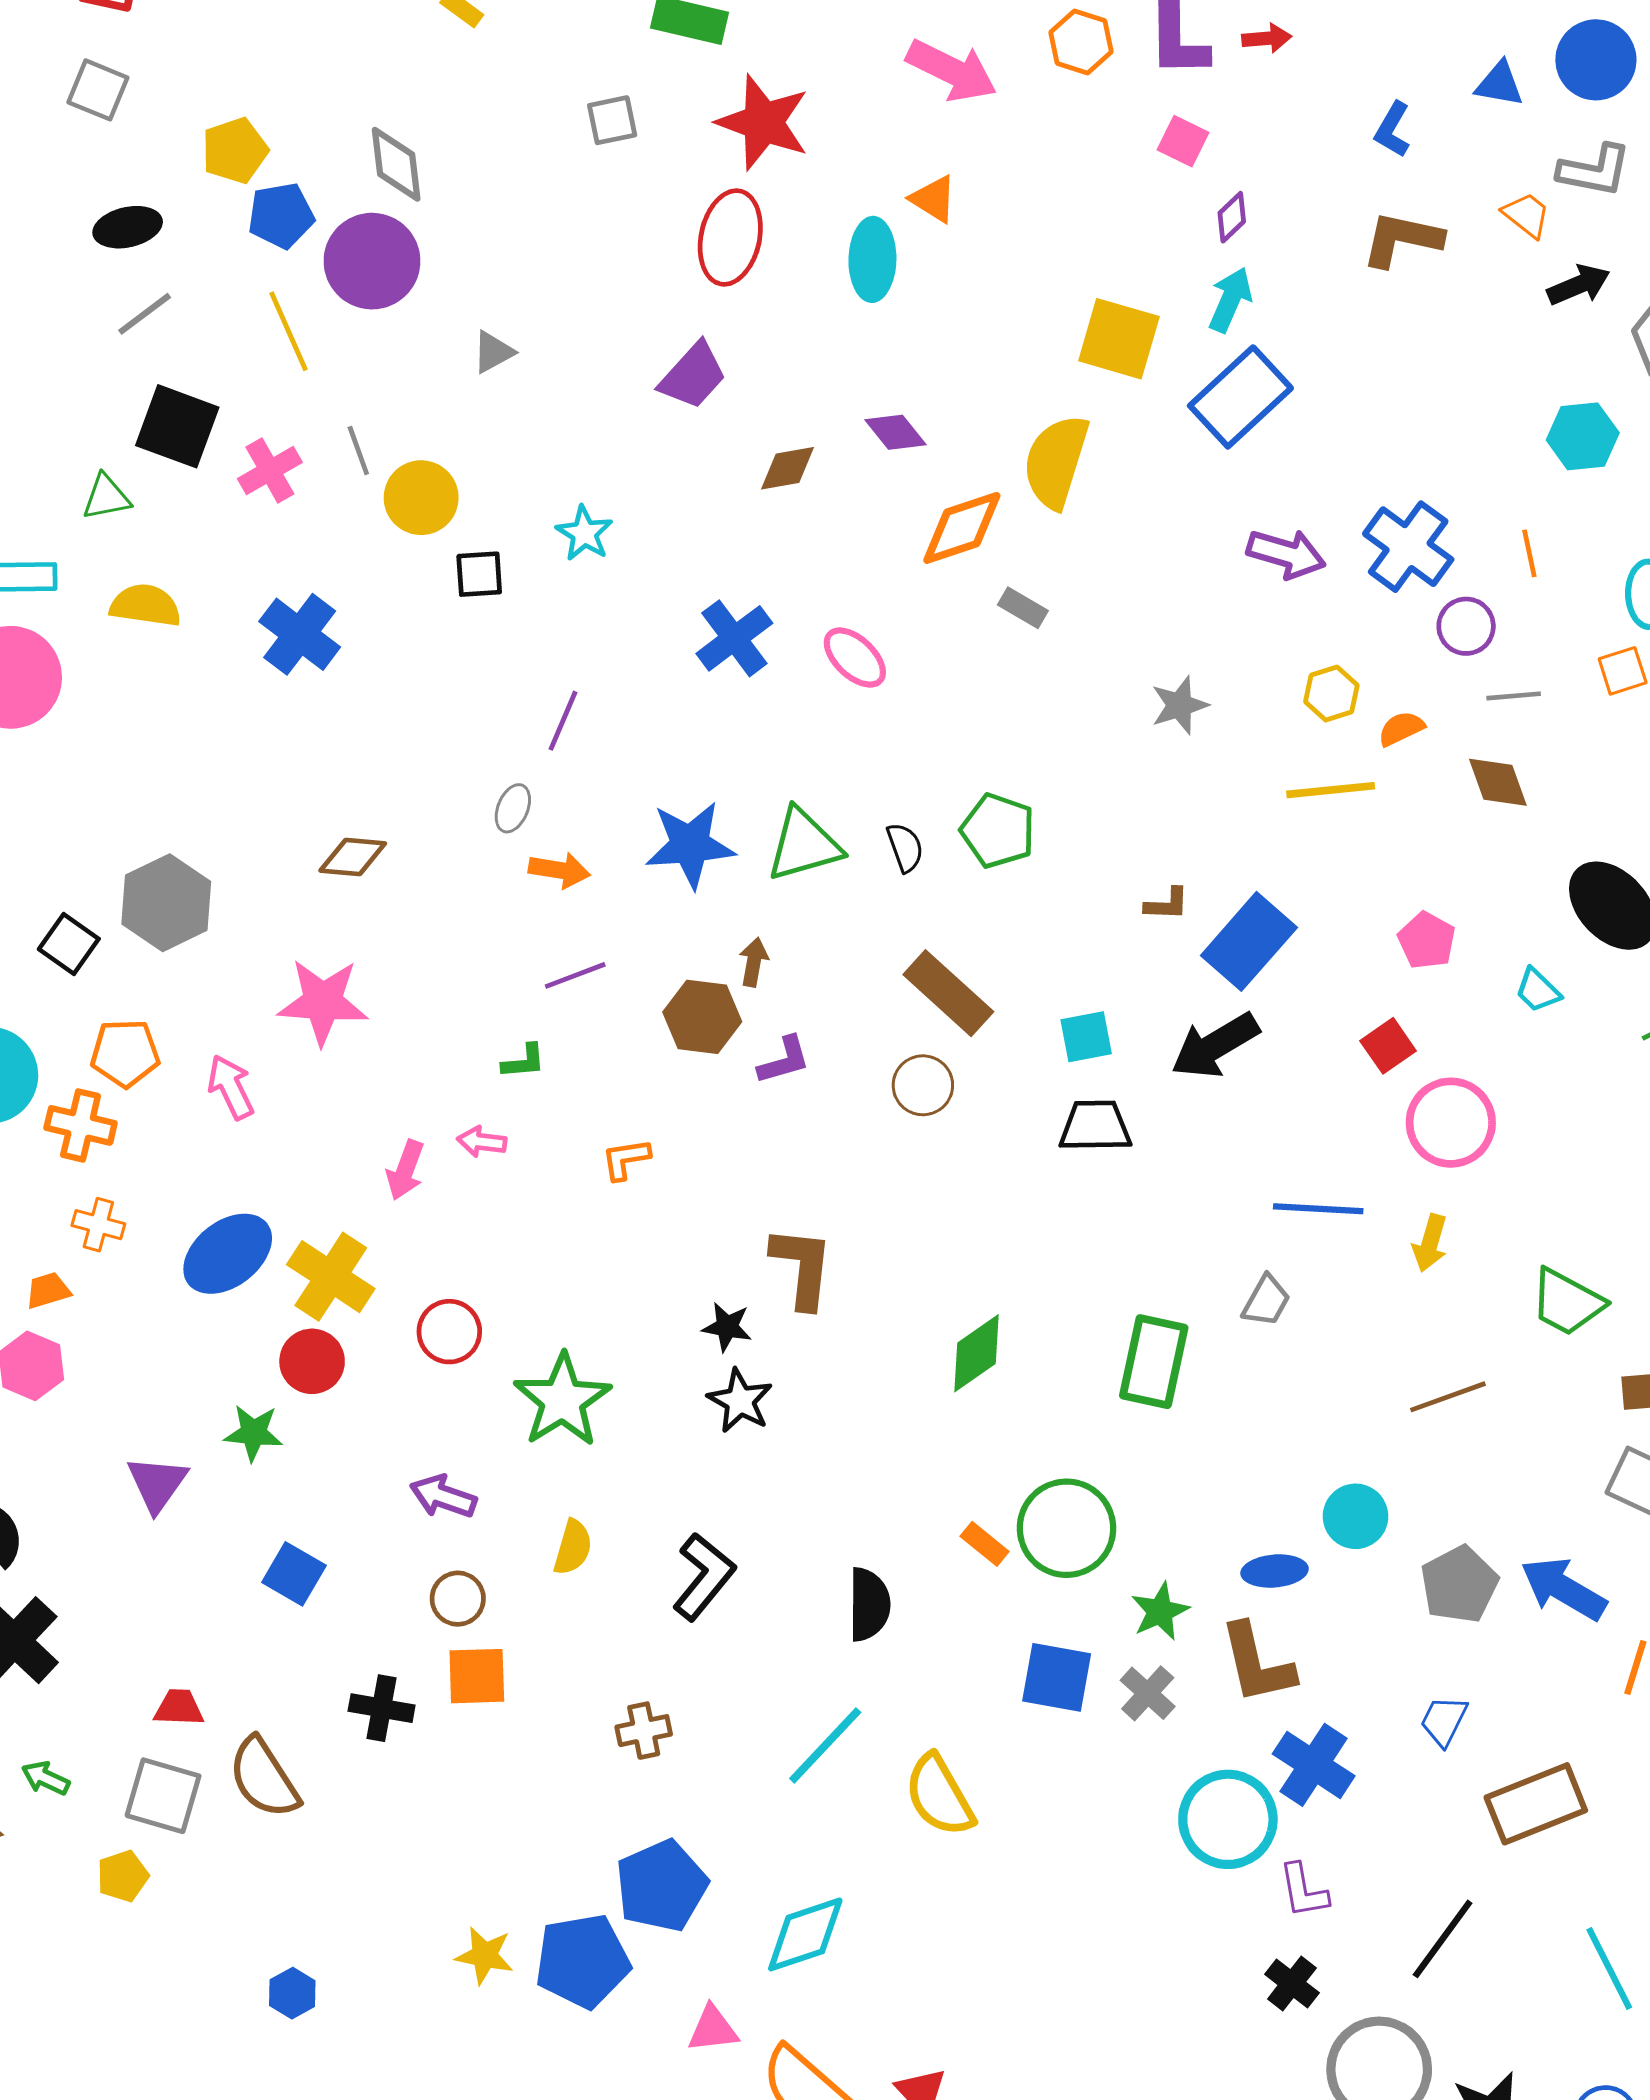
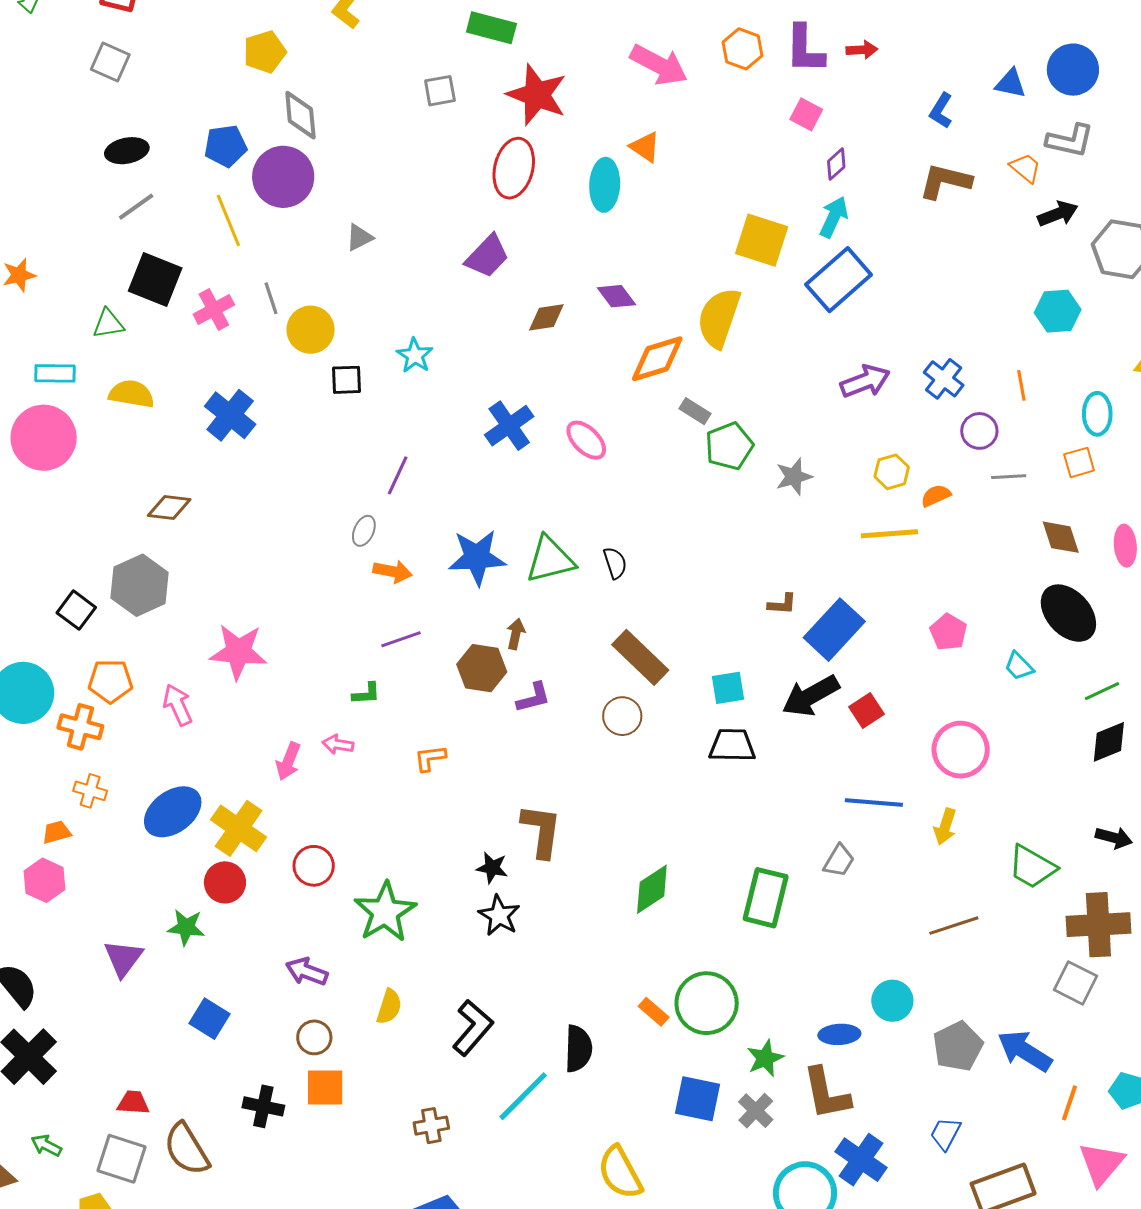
yellow pentagon: (235, 151) -> (265, 52), moved
blue cross: (1408, 547) -> (944, 379), size x0.7
purple arrow: (1286, 554) -> (865, 381), turned -39
brown diamond: (1498, 782) -> (1061, 537), moved
green pentagon: (998, 831) -> (729, 446), moved, turned 30
brown diamond: (353, 857) -> (169, 507), moved
red square: (1388, 1046) -> (867, 711), moved
cyan line: (825, 1745) -> (523, 1096), moved

